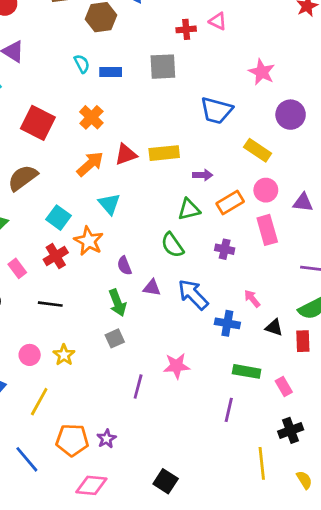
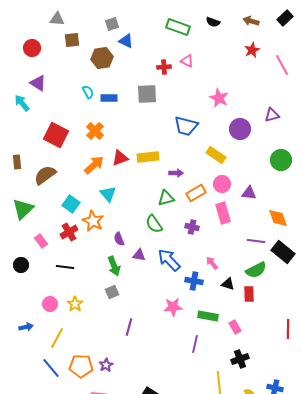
pink star: (177, 366) -> (173, 307), moved
blue line: (27, 459) -> (51, 368), moved

